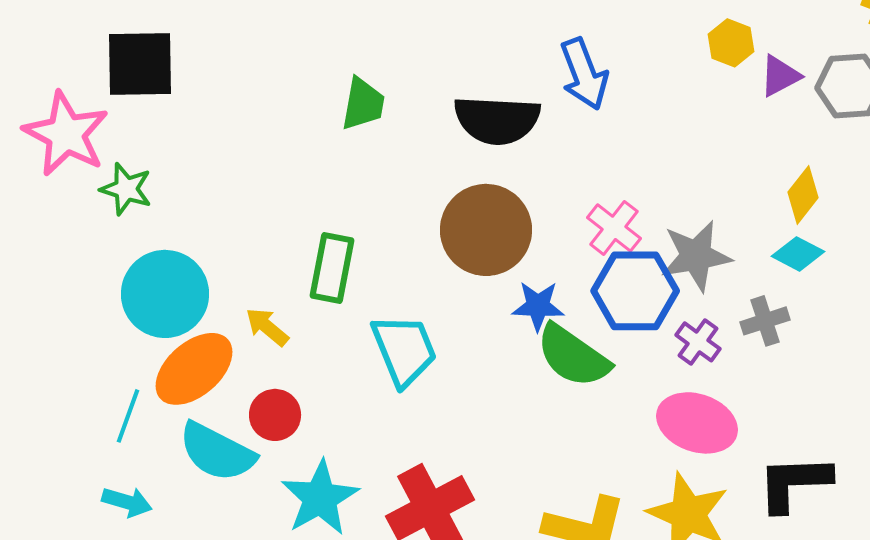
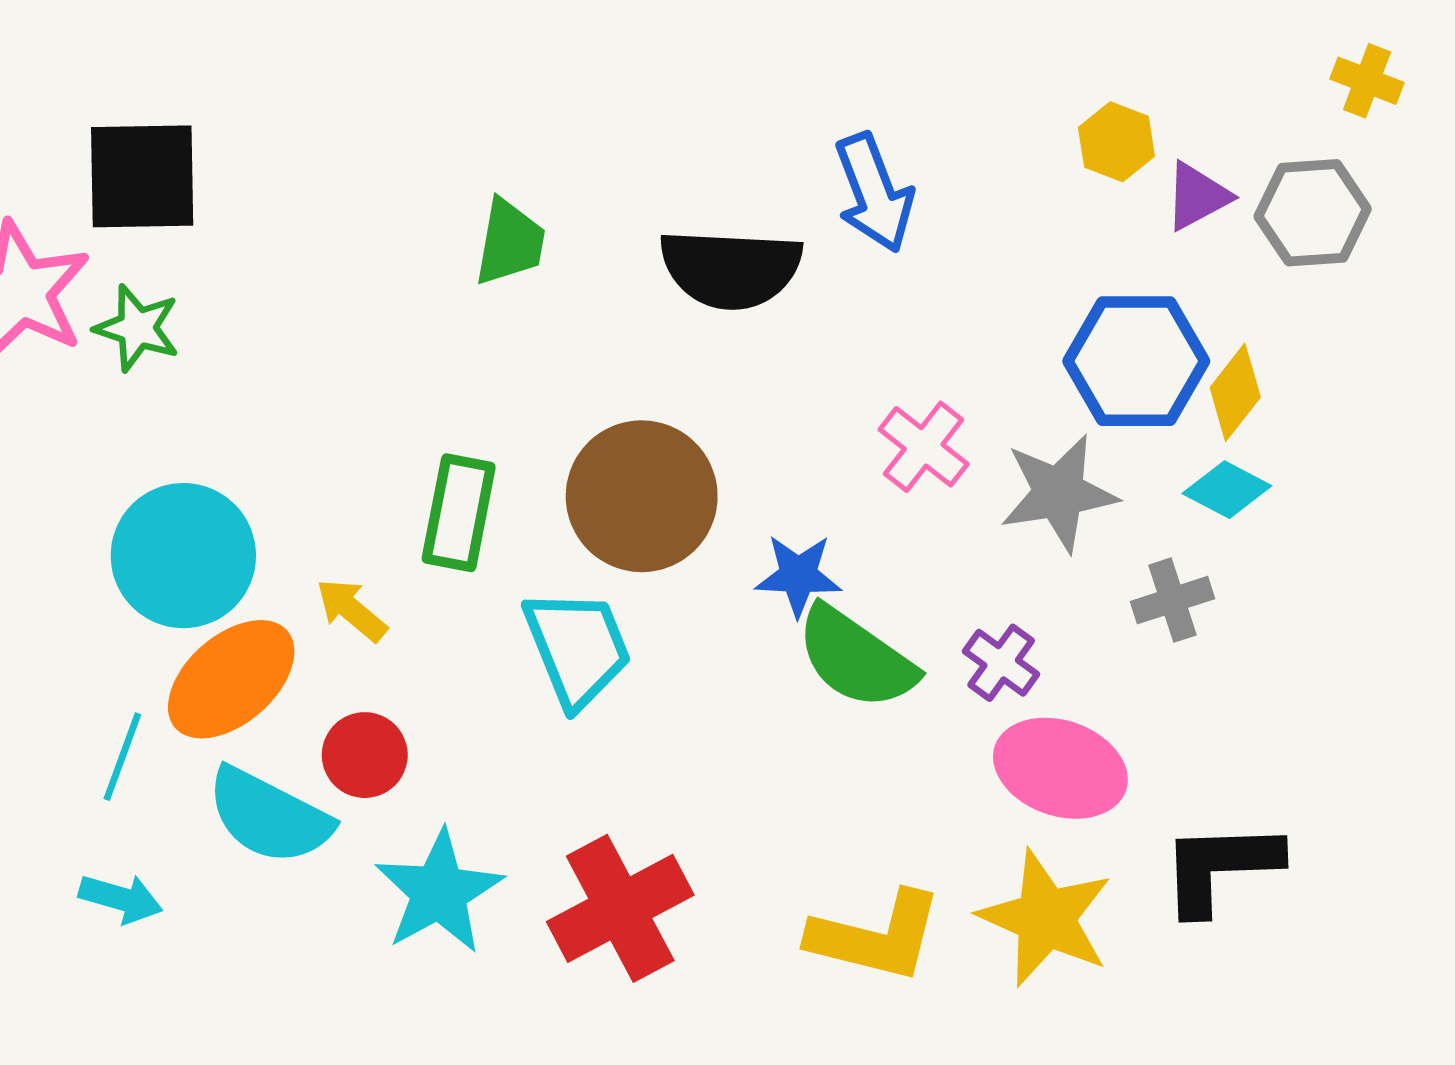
green star: (126, 189) -> (137, 328), moved
brown circle: (486, 230) -> (642, 496), moved
blue hexagon: (635, 291) -> (1136, 361), moved
purple cross: (698, 342) -> (1001, 663), moved

